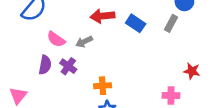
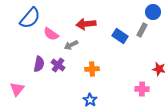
blue rectangle: (136, 23) -> (120, 36), moved
pink semicircle: (56, 39) -> (51, 34), moved
orange cross: (103, 86) -> (92, 69), moved

